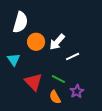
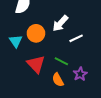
orange circle: (36, 42) -> (36, 33), moved

